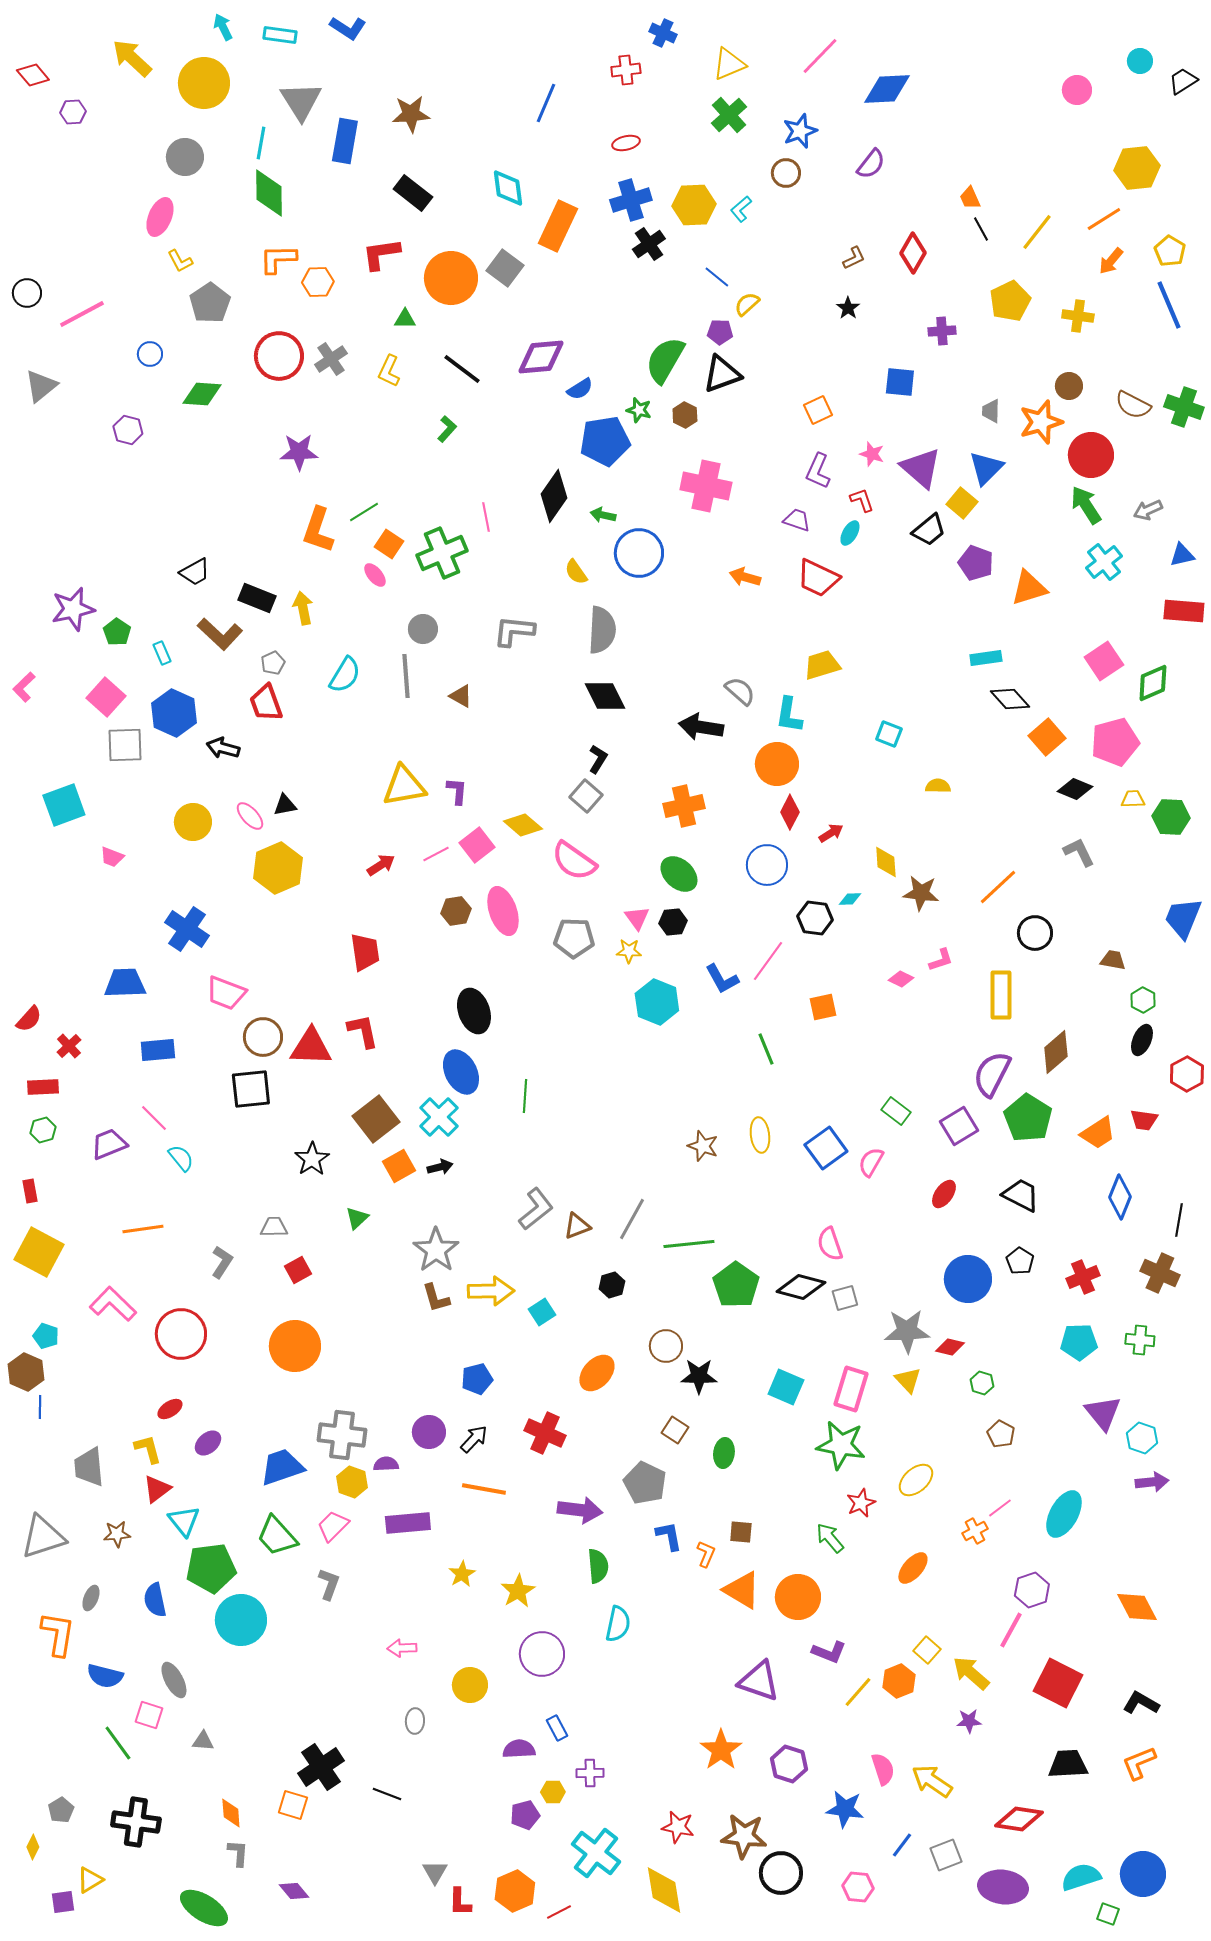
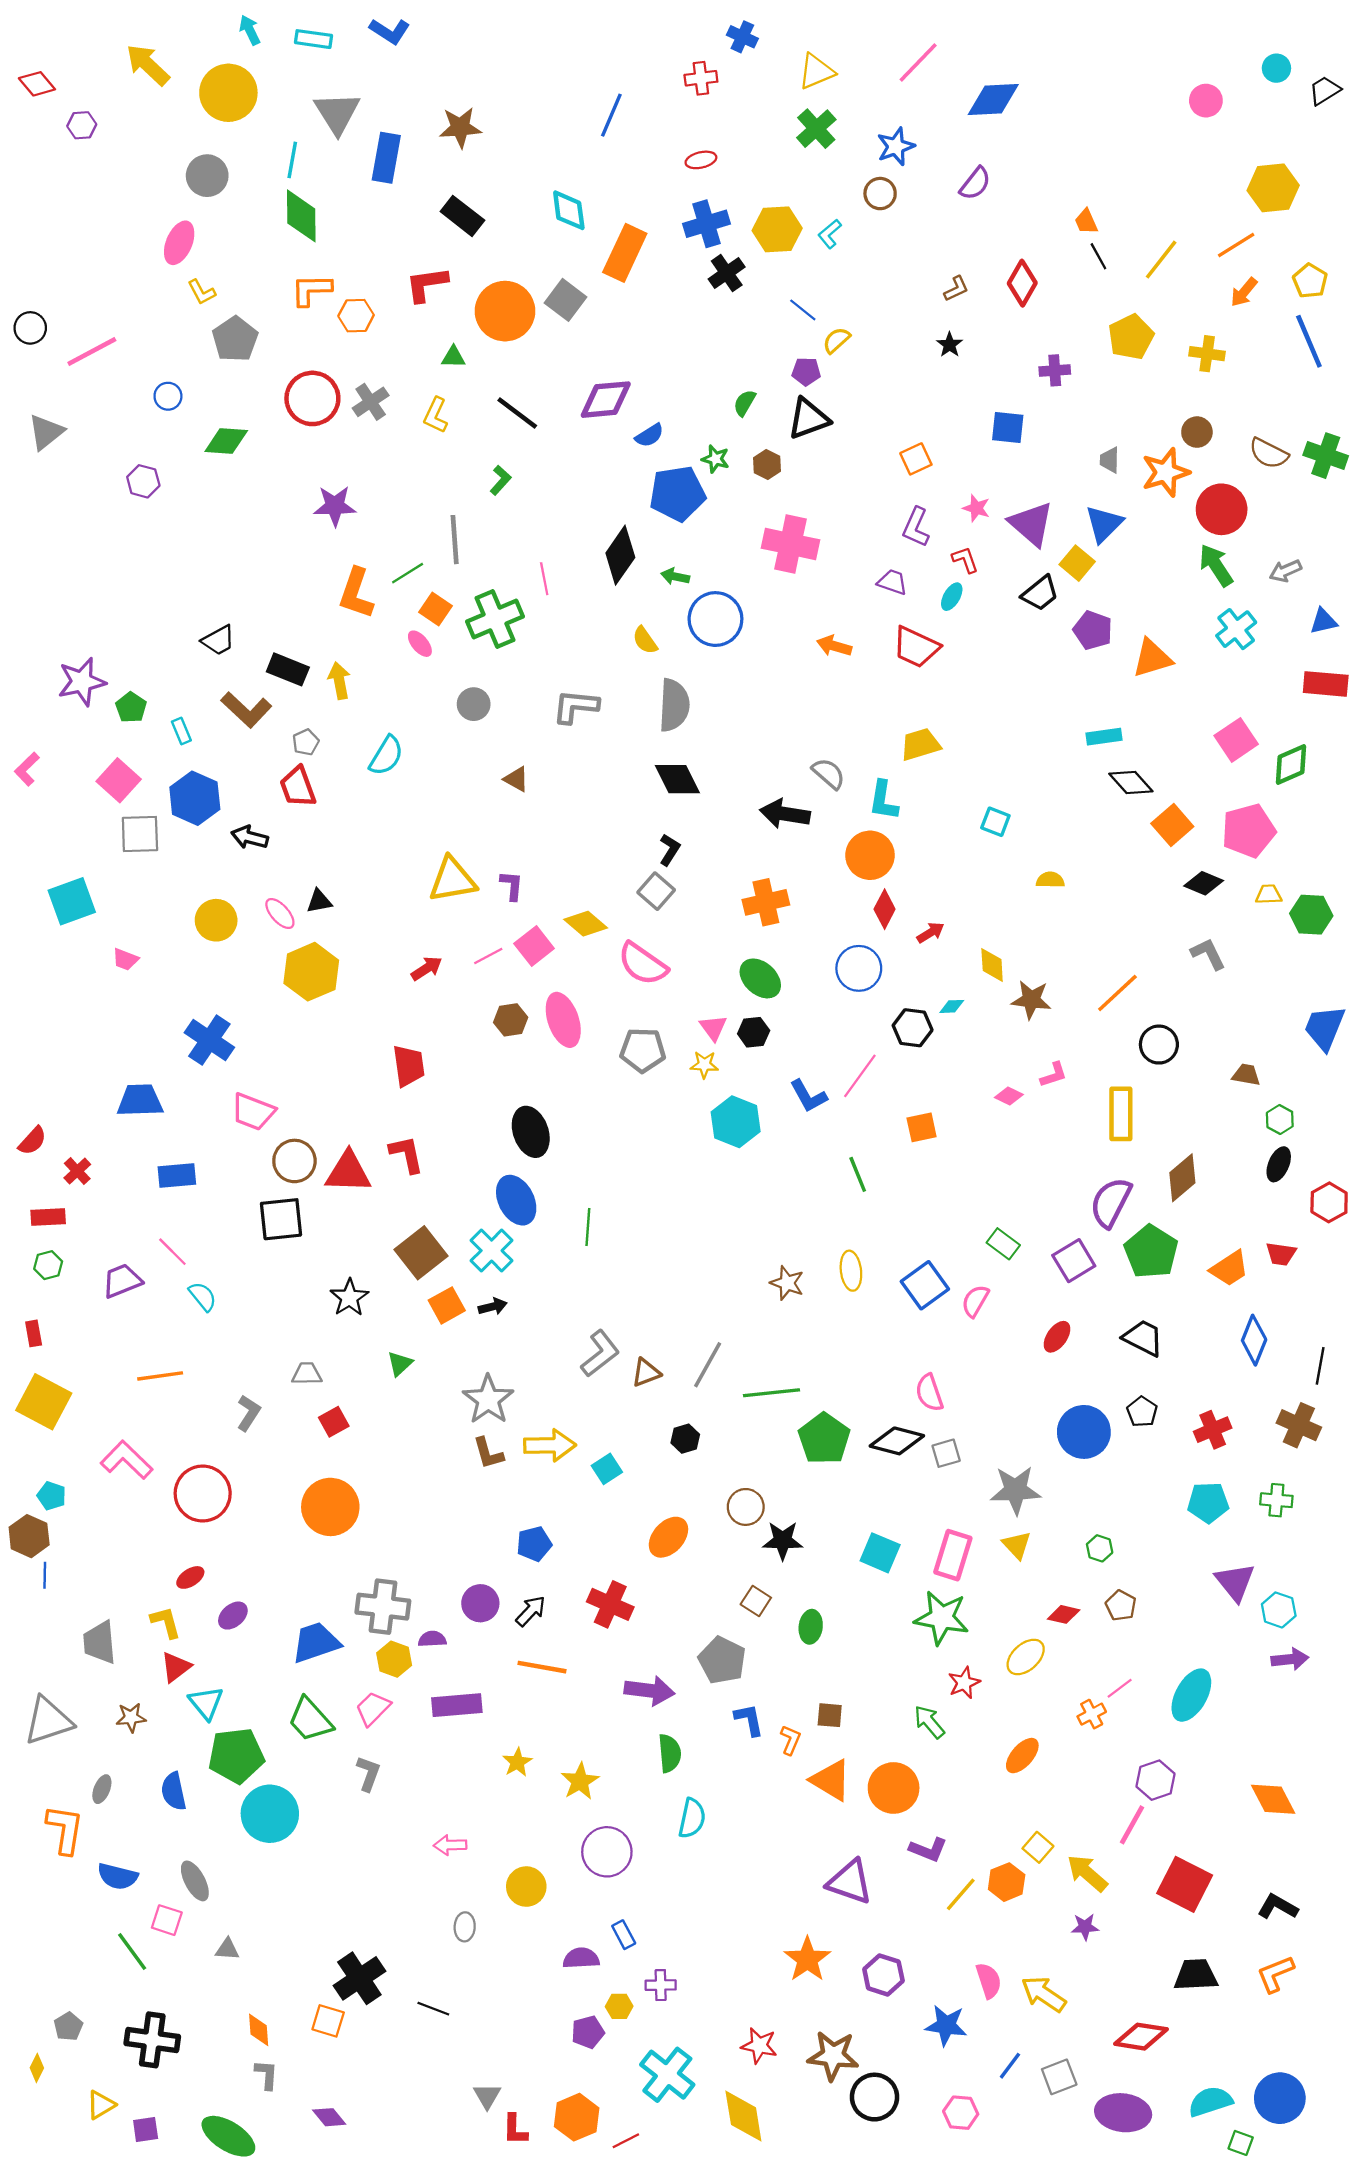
green semicircle: (665, 360) -> (745, 403), size x0.5
gray line: (406, 676) -> (455, 540), moved
red diamond: (950, 1347) -> (1064, 1614), moved
purple square: (63, 1902) -> (146, 2130), moved

